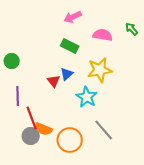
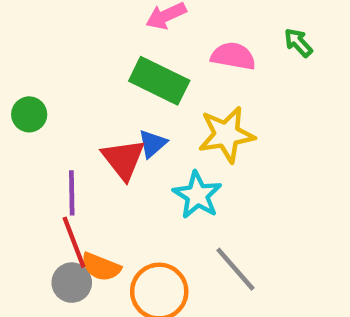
green rectangle: (70, 46) -> (159, 81), size x1.4
red triangle: (54, 81) -> (123, 159), size x1.5
purple line: (18, 96) -> (72, 193), moved

